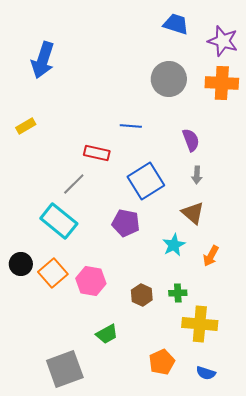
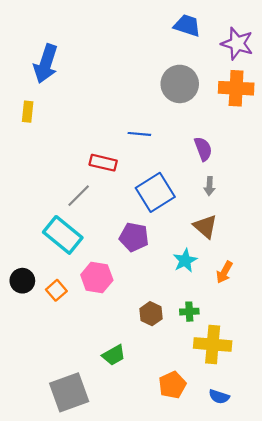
yellow rectangle: (26, 126) -> (28, 112), moved, turned -54
orange square: (53, 273) -> (56, 290), size x0.7
pink hexagon: (91, 281) -> (97, 278), moved

